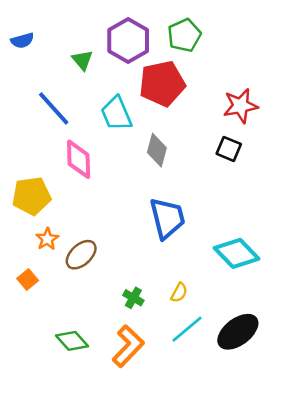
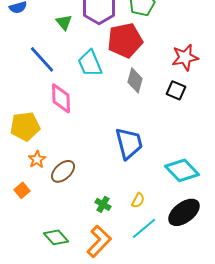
gray diamond: (157, 150) -> (135, 80), moved
black ellipse: (238, 332) -> (184, 212), moved

